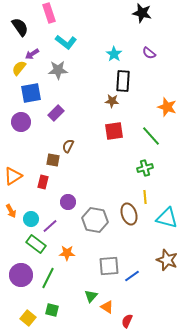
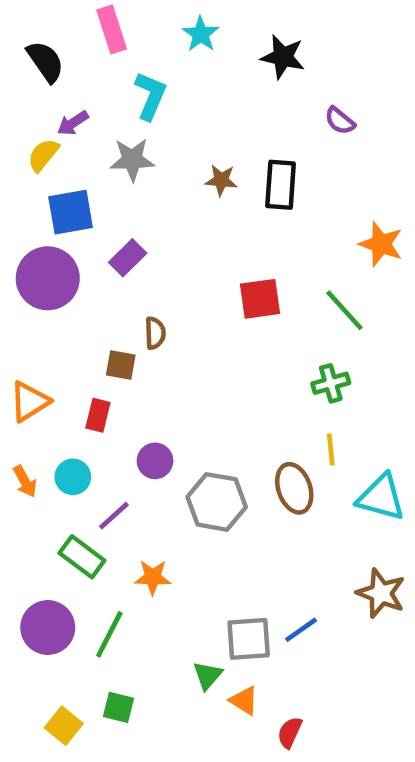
black star: (142, 13) -> (283, 57), moved
cyan L-shape: (66, 42) -> (150, 96), turned -105
cyan star: (114, 54) -> (201, 34), moved
brown star: (112, 101) -> (221, 180), moved
purple circle: (21, 122) -> (48, 278), size x1.4
brown semicircle: (68, 146) -> (155, 333), turned 152
cyan circle: (31, 219) -> (73, 477), moved
gray square: (109, 266) -> (249, 639), moved

